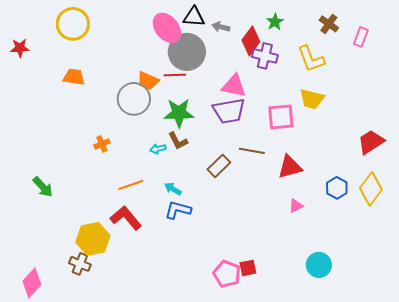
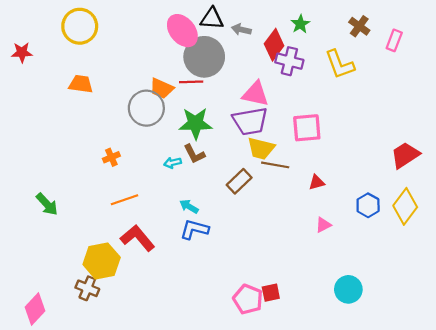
yellow trapezoid: (312, 99) -> (261, 149), moved
red triangle: (290, 167) -> (317, 182), size x0.6
orange line: (131, 185) -> (124, 200), moved

